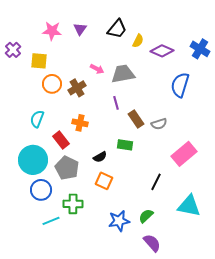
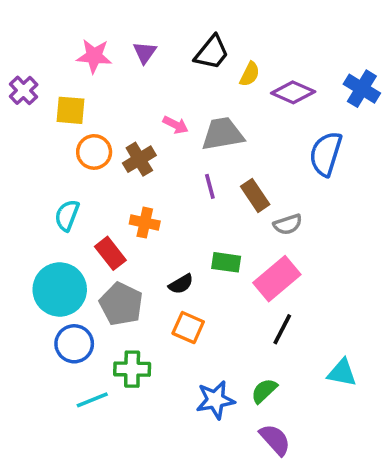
brown rectangle: (136, 119) -> (255, 195), moved
pink rectangle: (184, 154) -> (277, 279), moved
cyan triangle: (189, 206) -> (342, 373), size x0.7

